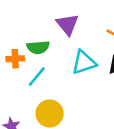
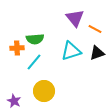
purple triangle: (67, 24) -> (75, 18), moved

